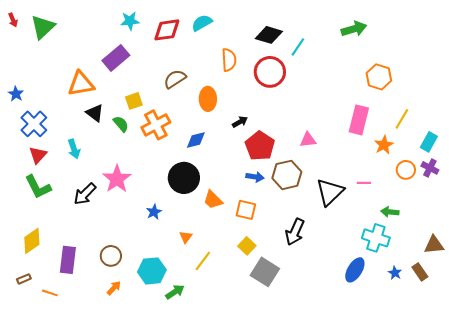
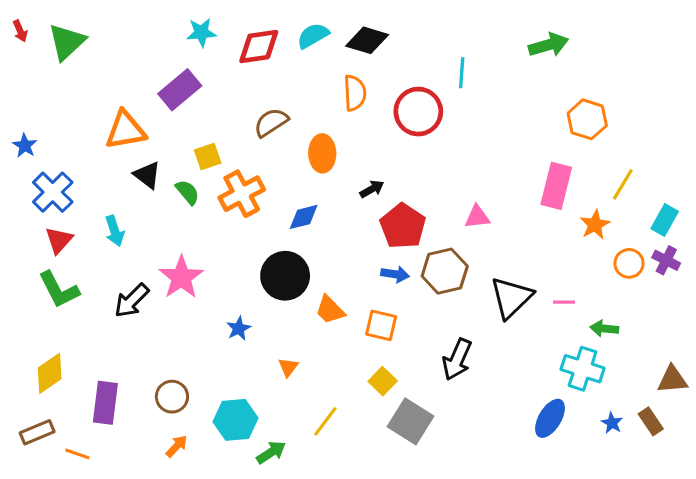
black diamond: (269, 35) -> (367, 40), moved
cyan line: (298, 47) -> (462, 73), turned -30
pink line: (364, 183) -> (564, 302), moved
yellow line: (203, 261) -> (325, 421), moved
brown rectangle: (24, 279) -> (37, 432), size x1.5

